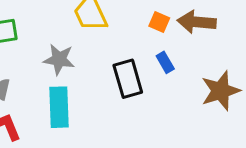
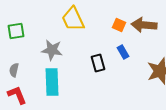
black rectangle: (128, 79) -> (98, 63), size x0.7

